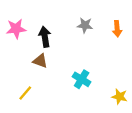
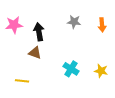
yellow line: (25, 93) -> (22, 81), turned 56
yellow star: (119, 97) -> (101, 71), moved

